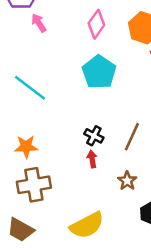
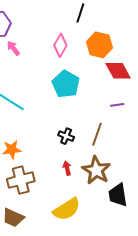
red arrow: (92, 159) -> (67, 168), moved
brown star: (127, 181) -> (96, 170), size x1.8

